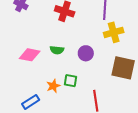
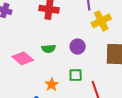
pink diamond: (30, 55) -> (23, 58), turned 40
green square: (71, 81) -> (76, 75), moved

